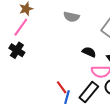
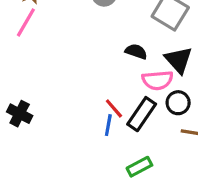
black cross: (17, 50) -> (20, 114), moved
red line: (62, 87) -> (114, 108), moved

